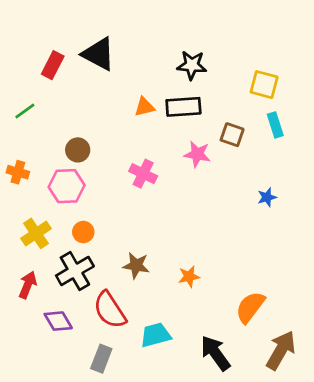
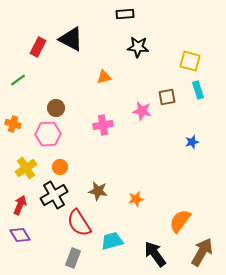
black rectangle: (183, 107) -> (125, 14), moved, size x0.7
brown square: (232, 135) -> (167, 97), turned -30
pink cross: (143, 174) -> (103, 125), turned -36
purple diamond: (58, 321) -> (20, 235), moved

